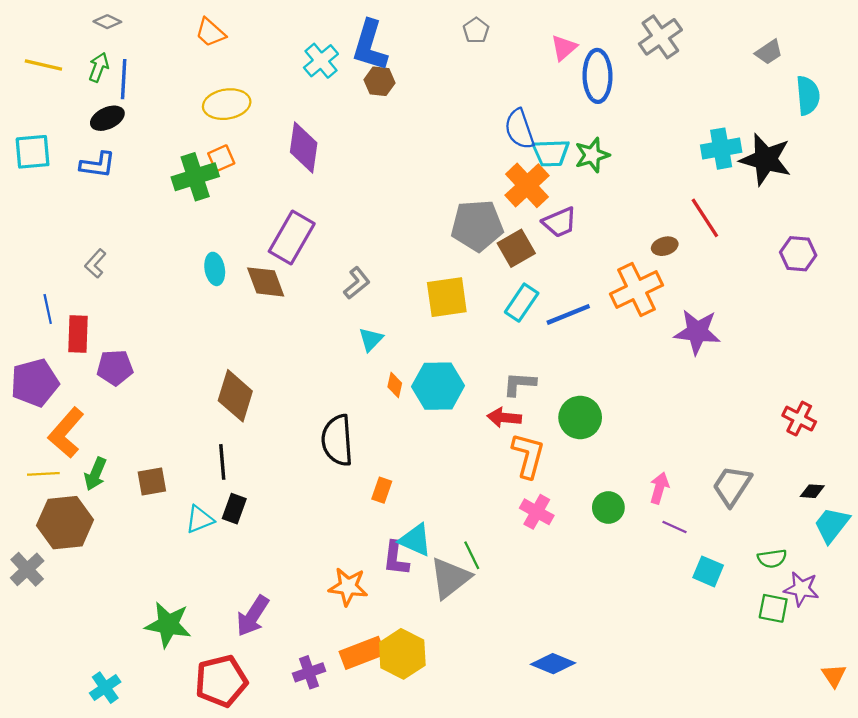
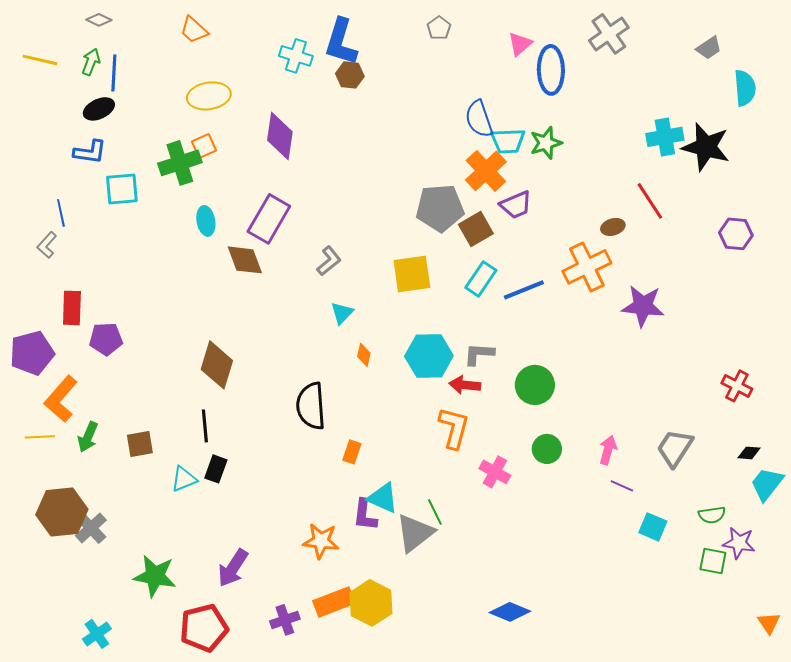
cyan cross: (321, 61) -> (296, 56), turned -32
cyan square: (33, 152) -> (122, 189), moved
gray L-shape: (95, 264) -> (47, 245), moved
cyan ellipse: (215, 269) -> (206, 221), moved
blue line: (48, 309) -> (61, 213), moved
cyan hexagon: (438, 386) -> (429, 356), moved
orange L-shape: (528, 455) -> (454, 428), moved
green circle: (608, 507) -> (547, 449), moved
brown hexagon: (65, 523) -> (62, 512), moved
gray cross: (27, 569) -> (91, 528), moved

